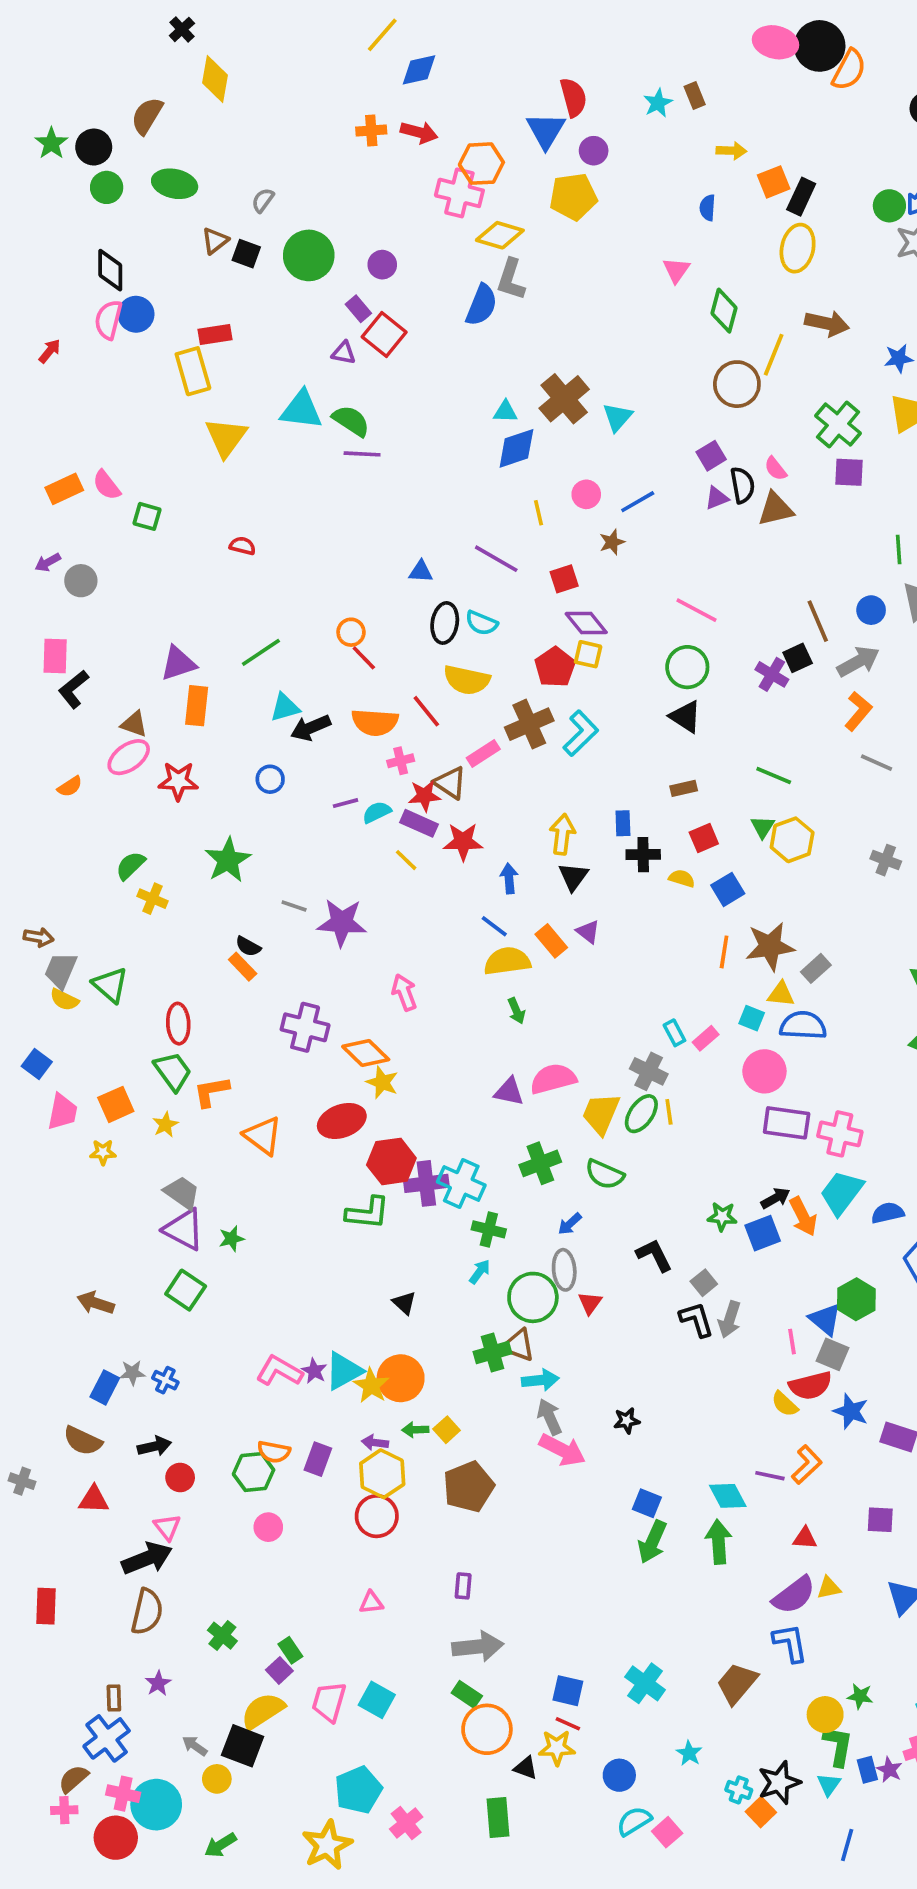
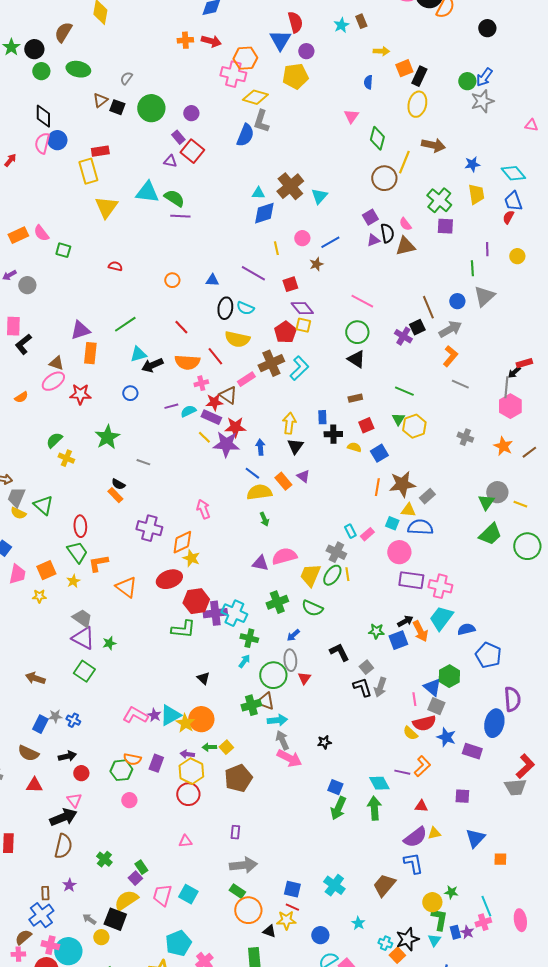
orange circle: (351, 632) -> (172, 280), moved
purple star: (342, 923) -> (226, 444), moved
orange diamond: (366, 1053) -> (182, 542), turned -70

